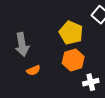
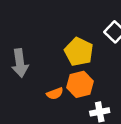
orange semicircle: (33, 70) -> (55, 94), moved

